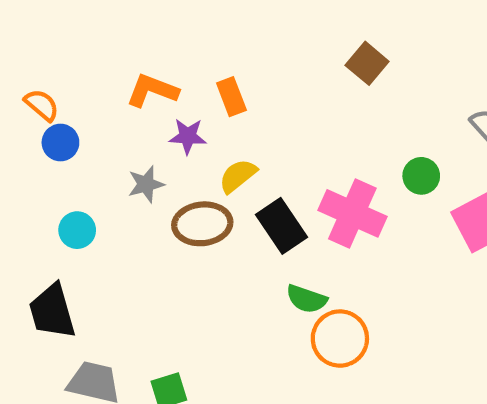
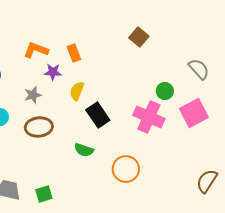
yellow semicircle: (238, 176) -> (77, 91), turned -30
pink cross: (352, 213) -> (149, 117), moved
brown ellipse: (202, 224) -> (39, 127), moved
green semicircle: (307, 299) -> (84, 150), moved

